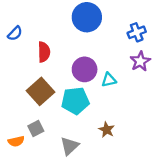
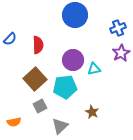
blue semicircle: (15, 33) -> (10, 39), moved
gray square: (36, 129) -> (40, 106), moved

